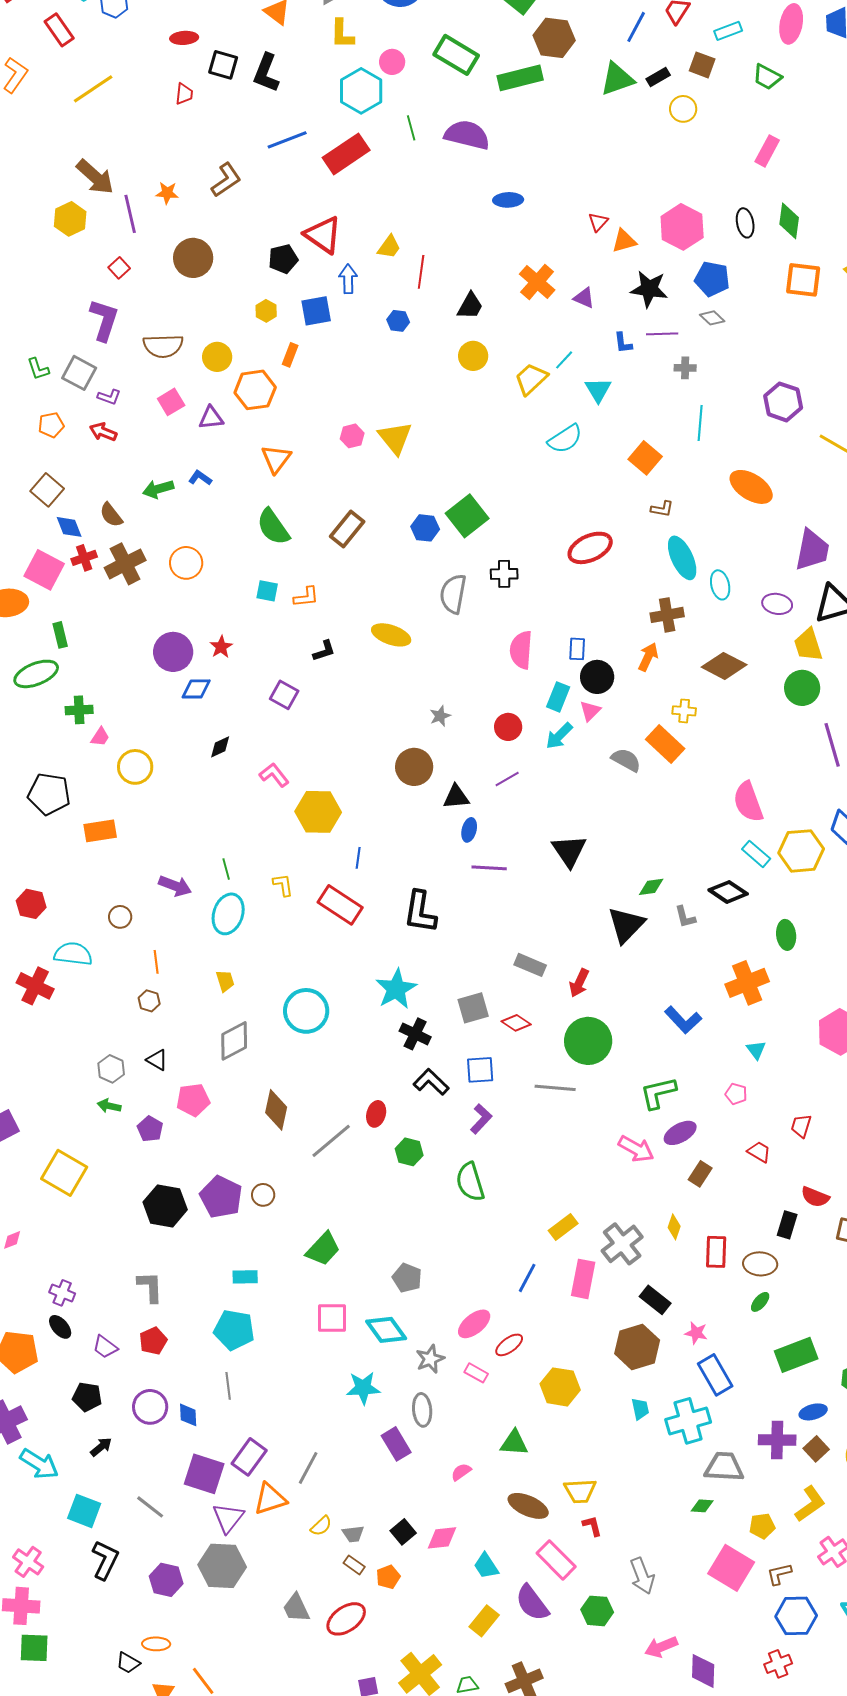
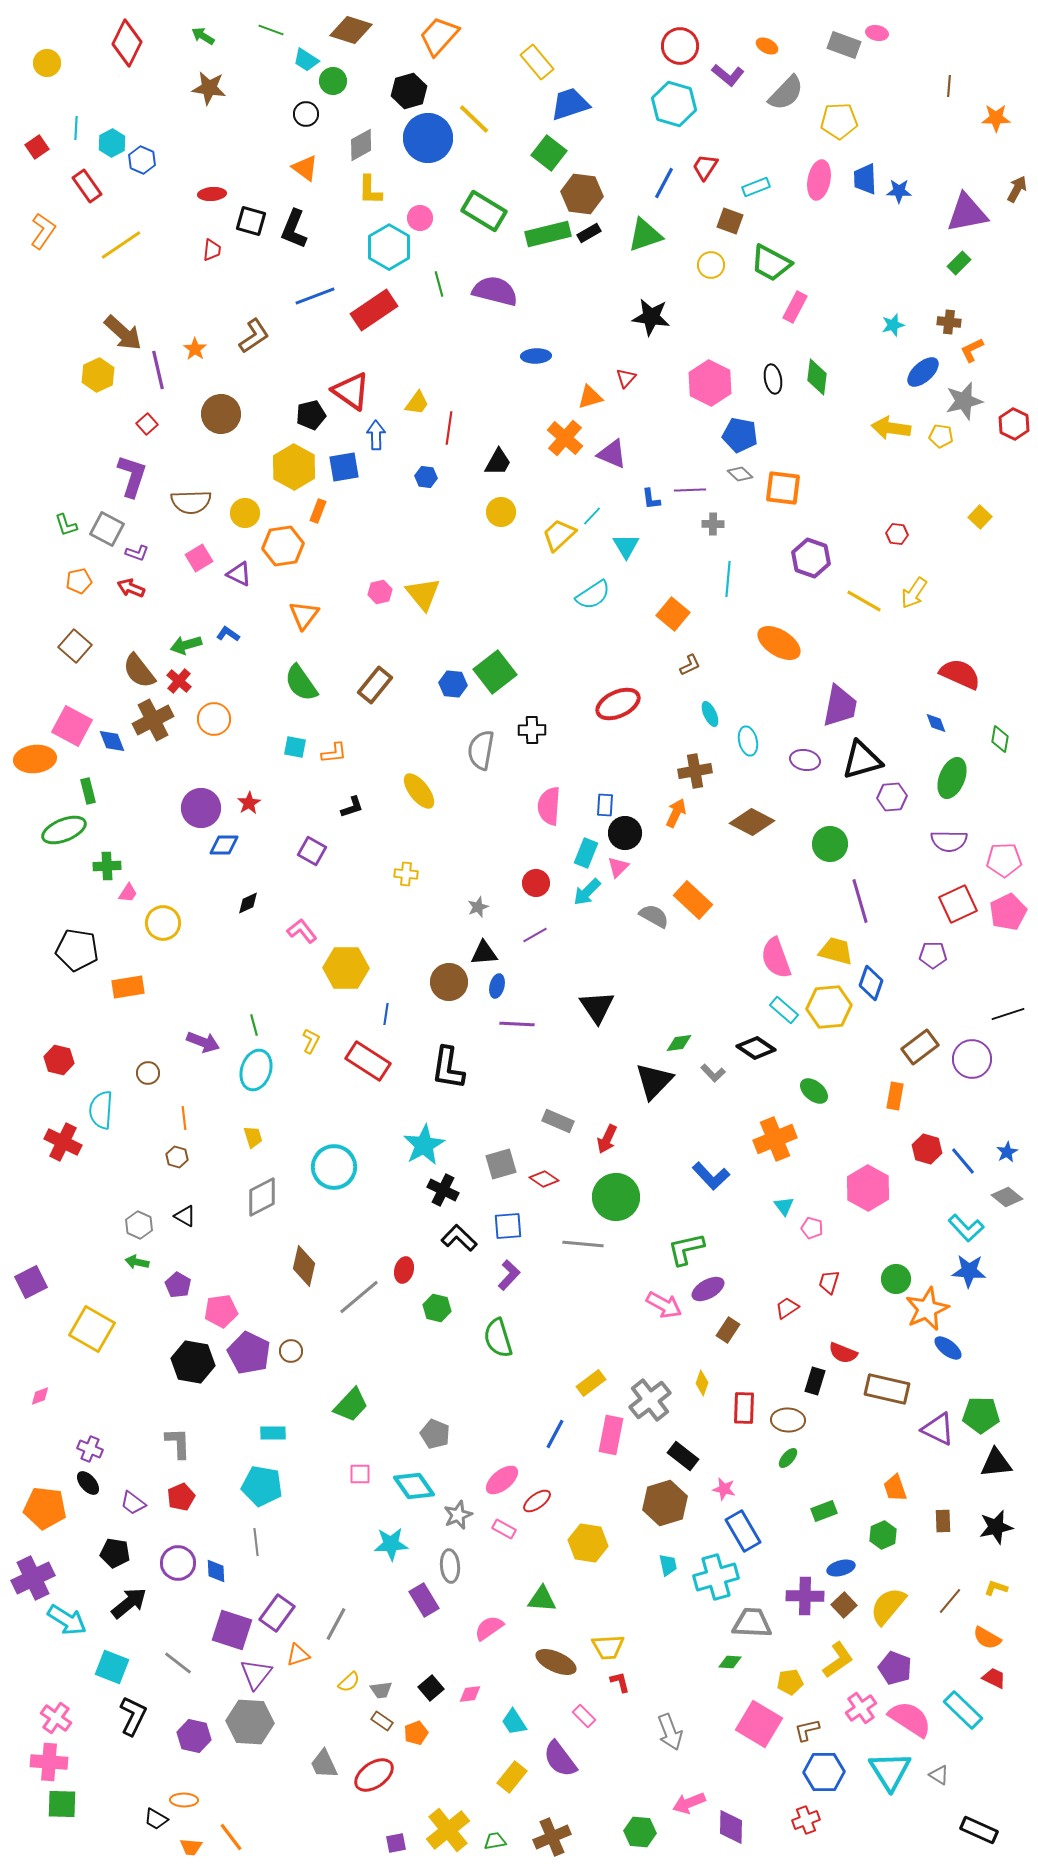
black rectangle: (658, 77) -> (589, 233), moved
green trapezoid: (767, 77) -> (771, 263), moved, size x1.4
orange star: (167, 193) -> (195, 349), turned 30
orange triangle: (624, 241) -> (590, 397), moved
orange square: (803, 280) -> (783, 488), moved
black star: (649, 289) -> (651, 317), moved
purple triangle: (584, 298) -> (612, 454), size x1.4
yellow hexagon: (266, 311) -> (294, 467), size x2.0
purple triangle: (211, 418) -> (239, 574), turned 32
brown L-shape: (662, 509) -> (690, 665), turned -35
brown semicircle: (111, 515) -> (139, 671), size x1.4
blue diamond: (69, 527) -> (112, 741), moved
red cross: (84, 558) -> (179, 681), moved, turned -30
cyan ellipse: (682, 558) -> (710, 714), size x0.6
yellow ellipse: (391, 635) -> (419, 791), turned 33
yellow trapezoid: (808, 645) -> (836, 951), moved, turned 123
yellow cross: (684, 711) -> (406, 874), moved
gray star: (440, 716) -> (478, 907), moved
brown circle: (414, 767) -> (449, 982), moved
yellow L-shape: (283, 885) -> (311, 1041), turned 35
gray L-shape: (685, 917) -> (713, 1073), turned -30
green ellipse: (786, 935) -> (814, 1091), turned -44
cyan semicircle: (73, 954) -> (101, 1110), turned -93
pink pentagon: (736, 1094) -> (812, 1228), moved
pink pentagon: (193, 1100) -> (221, 1311), moved
red trapezoid: (759, 1152) -> (787, 1308), turned -65
pink square: (332, 1318) -> (360, 1474), size x0.7
green rectangle: (796, 1355) -> (824, 1511), size x0.6
black arrow: (101, 1447) -> (129, 1603), size x1.6
pink semicircle: (461, 1472) -> (489, 1628), size x1.4
orange triangle: (270, 1499) -> (298, 1655), size x0.7
pink diamond: (442, 1538) -> (470, 1694), size x0.7
pink rectangle: (556, 1560) -> (584, 1716), size x0.6
green hexagon: (597, 1611) -> (640, 1832), moved

